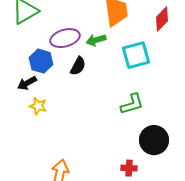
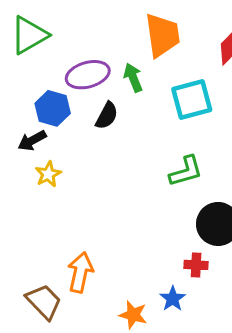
green arrow: (96, 40) -> (133, 78), turned 84
yellow star: (38, 106) -> (48, 174), turned 30
red cross: (129, 168) -> (196, 265), moved

